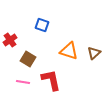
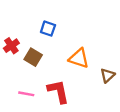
brown triangle: (94, 53) -> (107, 75), moved
brown square: (28, 59) -> (33, 57), moved

